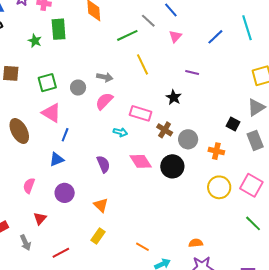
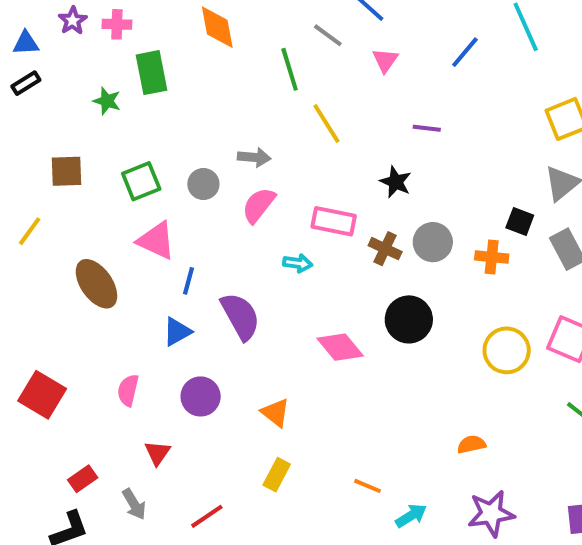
green line: (127, 35) -> (290, 69), turned -75
gray circle: (188, 139) -> (433, 242), moved
orange cross: (216, 151) -> (492, 257), moved
pink diamond: (141, 161) -> (340, 347), moved
purple semicircle: (103, 164) -> (240, 316), moved, size x1.4
orange semicircle: (196, 243) -> (471, 444), moved

